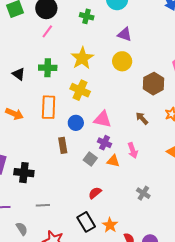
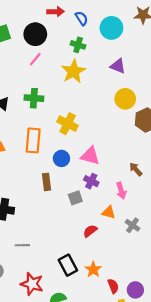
yellow star: (82, 58) -> (73, 71), moved
yellow circle: (122, 61) -> (125, 99), moved
brown arrow: (142, 118) -> (136, 169), moved
gray square: (90, 159) -> (75, 198), turned 32
orange triangle: (113, 161) -> (109, 212), moved
red semicircle: (95, 193) -> (90, 231), moved
gray cross: (143, 193) -> (132, 225), moved

